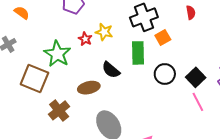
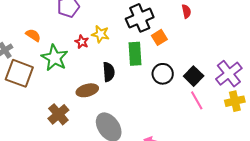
orange semicircle: (22, 13) -> (33, 35), moved
black semicircle: (111, 70) -> (109, 72), turned -132
brown square: (34, 79) -> (19, 73), moved

